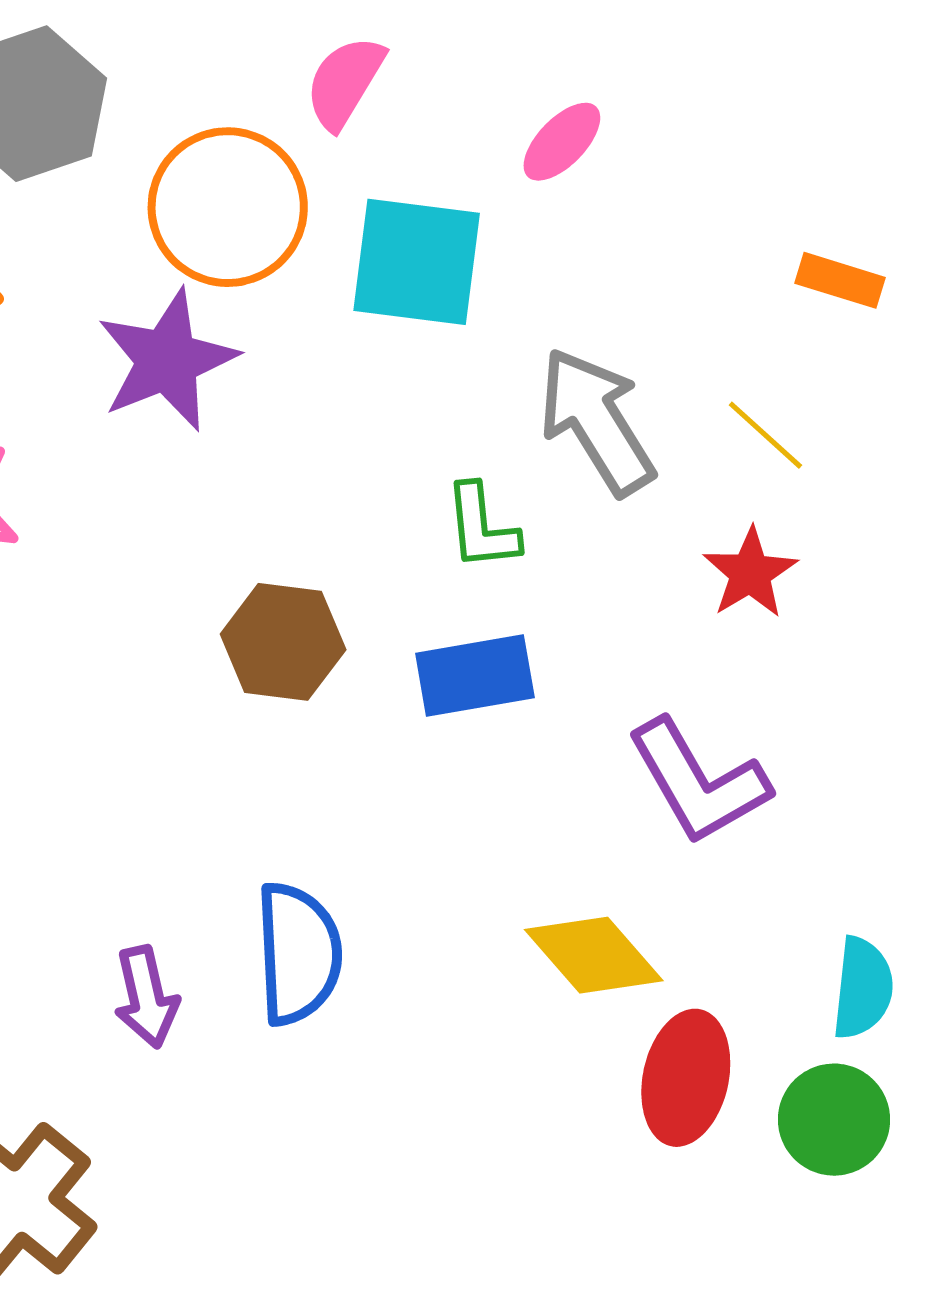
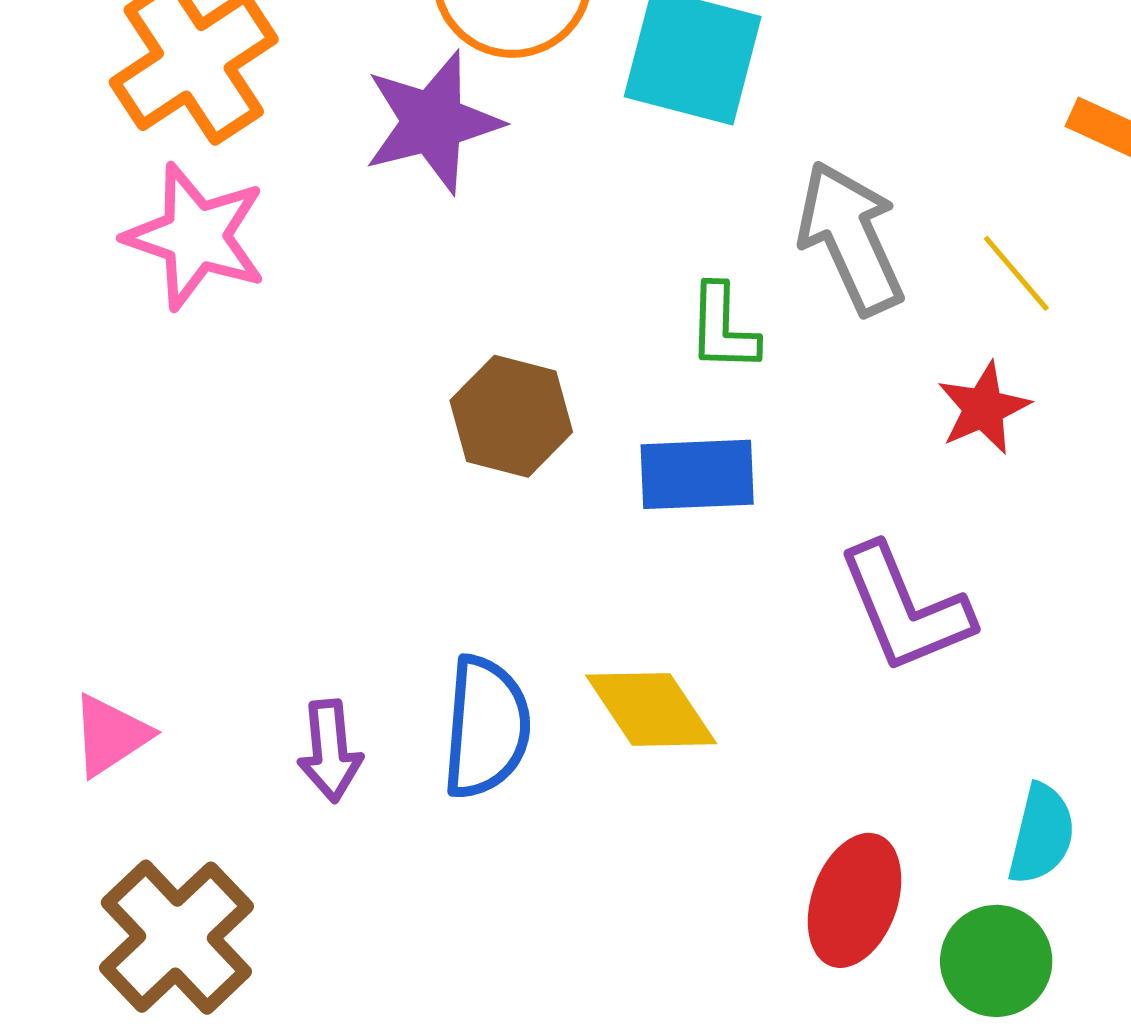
yellow diamond: (594, 955) -> (651, 709), moved

